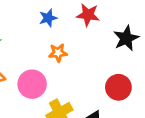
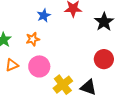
orange star: (58, 53) -> (33, 39), moved

